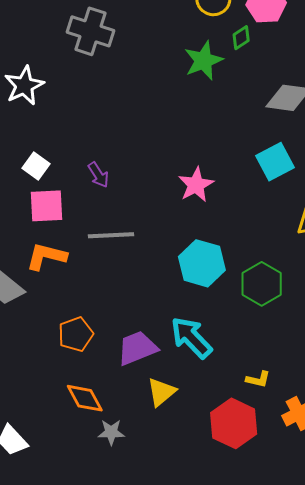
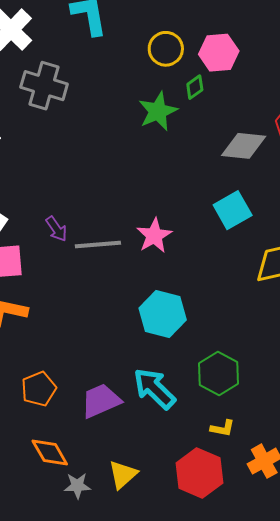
gray line: (111, 235) -> (98, 244), moved
green hexagon: (262, 284) -> (218, 374), moved
yellow triangle: (161, 392) -> (123, 475), moved

